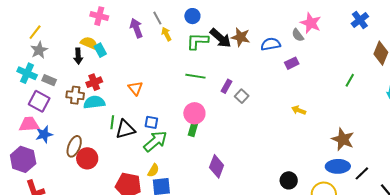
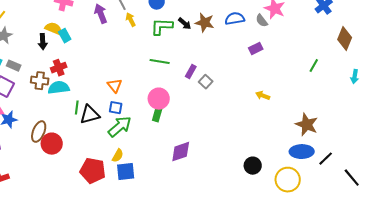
black arrow: (221, 38) -> (185, 24), size x0.6
blue semicircle: (271, 44) -> (235, 19), moved
orange triangle: (135, 88) -> (115, 86), moved
purple diamond: (217, 166) -> (181, 152), turned 50

